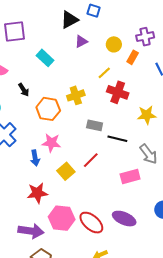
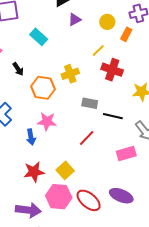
yellow square: (66, 171) -> (65, 170), moved

